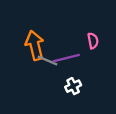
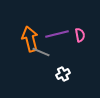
purple line: (66, 58) -> (57, 34), moved

